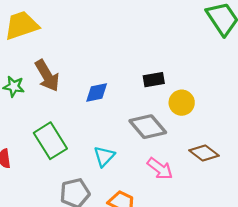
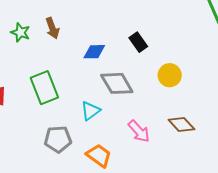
brown arrow: (47, 76) -> (52, 28), size x0.7
black rectangle: (154, 80) -> (138, 42), moved, turned 54
gray diamond: (148, 127) -> (117, 83), moved

